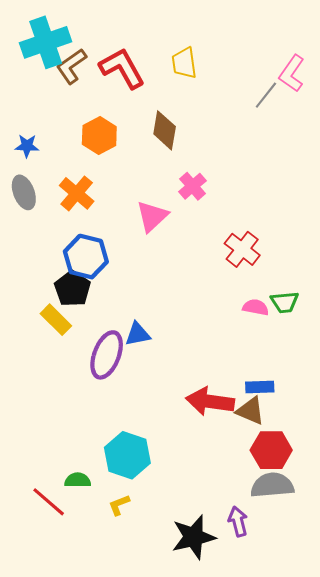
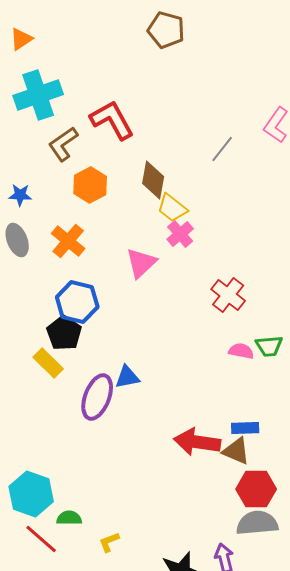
yellow trapezoid: (184, 63) -> (172, 208), moved, turned -44
brown L-shape: (71, 66) -> (63, 144), moved
gray line: (266, 95) -> (222, 149), moved
cyan hexagon: (127, 455) -> (31, 494), moved

